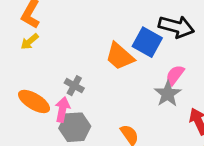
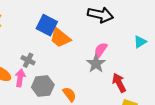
blue square: (147, 42) -> (47, 25), moved
gray hexagon: (75, 127) -> (43, 86), moved

